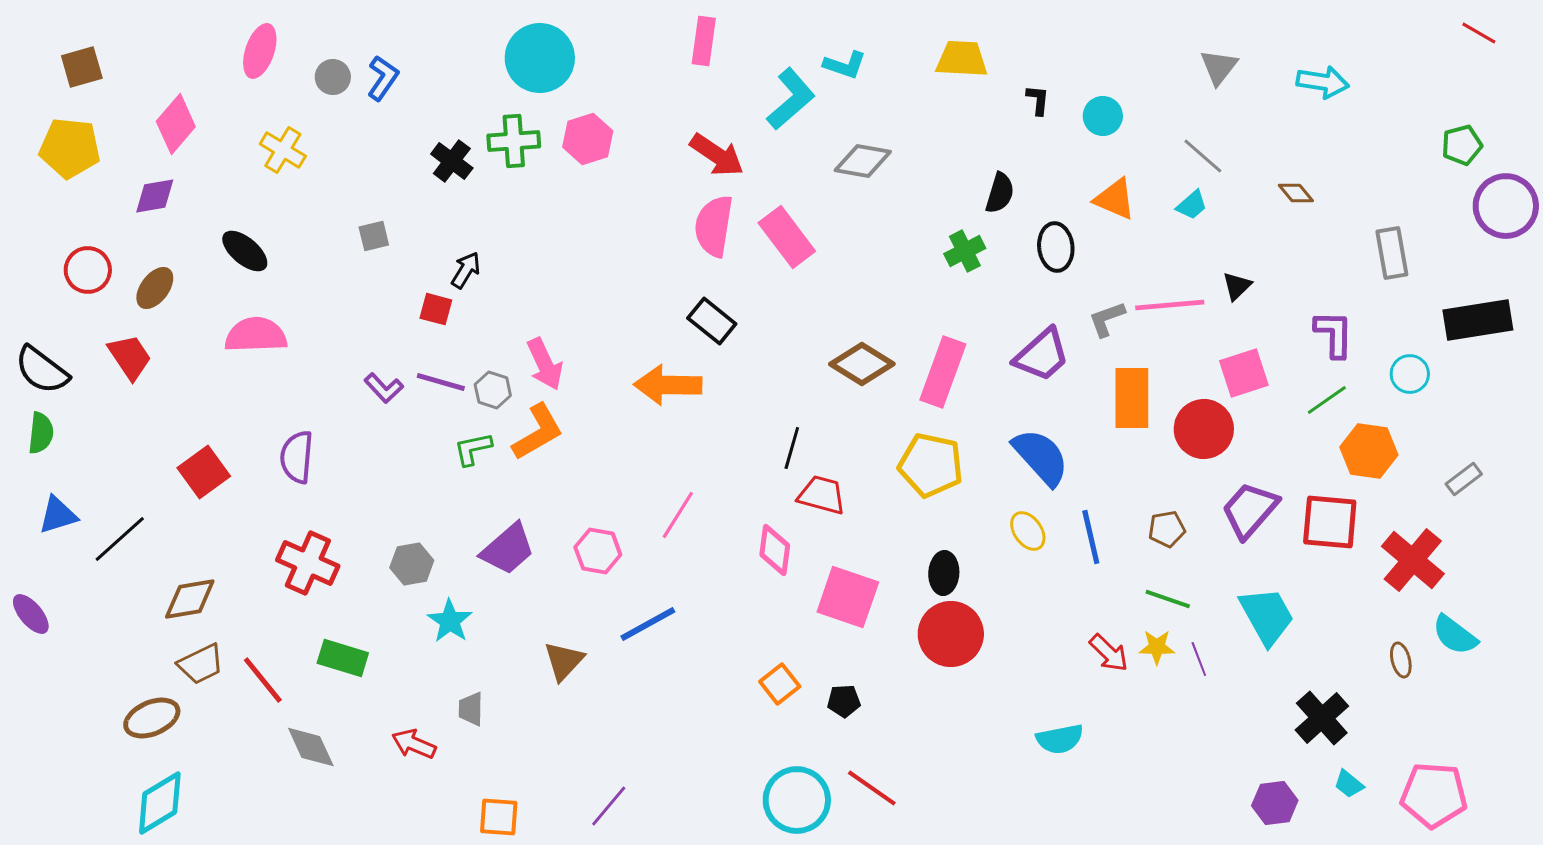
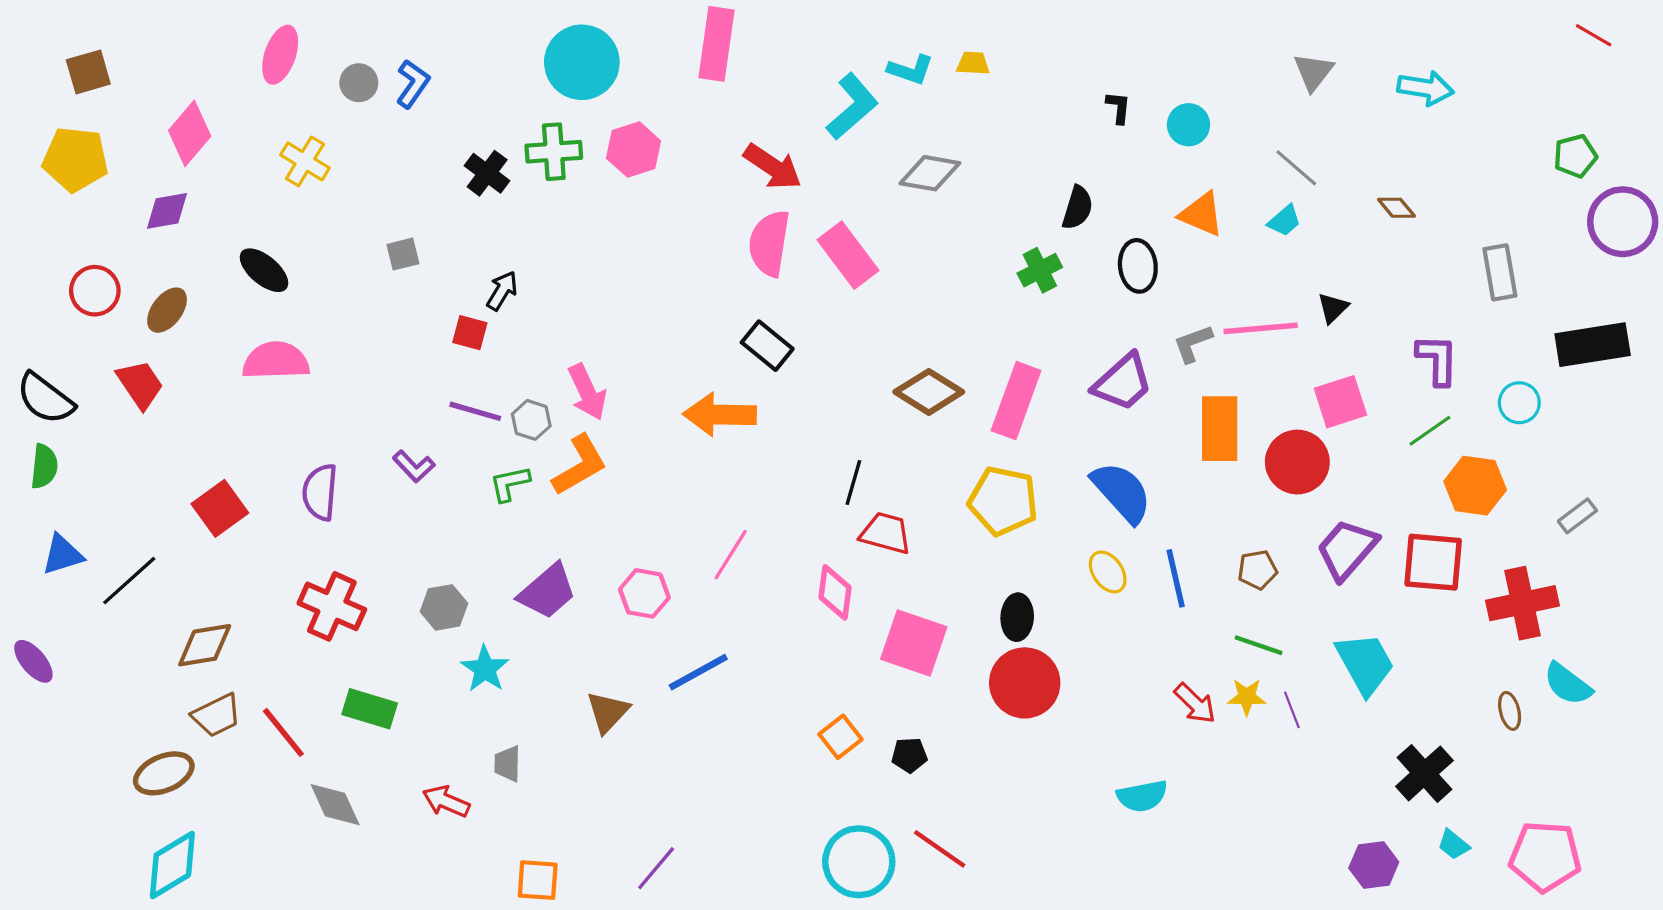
pink rectangle: (704, 41) -> (717, 44), moved, size x1.4
yellow trapezoid: (962, 59) -> (973, 63), moved, size x0.6
purple L-shape: (384, 388) -> (414, 466), moved
red cross: (1413, 560) -> (1523, 603), turned 38

